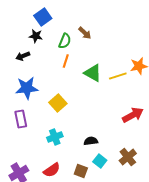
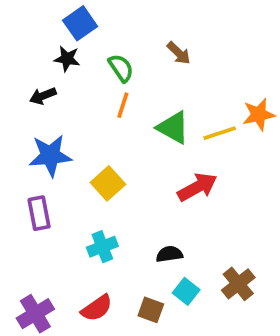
brown arrow: (85, 33) -> (179, 53), moved
green semicircle: (65, 41) -> (121, 68), turned -56
red arrow: (133, 115) -> (197, 187), moved

